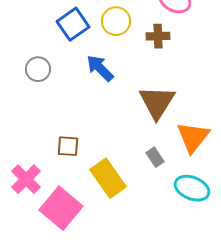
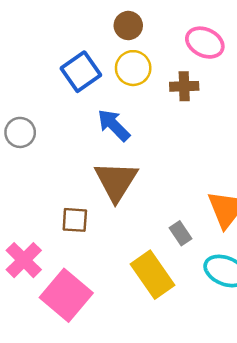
gray circle: (38, 69) -> (20, 132), moved
brown triangle: (157, 102) -> (116, 181), moved
yellow rectangle: (108, 178) -> (153, 275), moved

